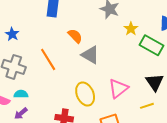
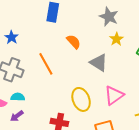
yellow star: (131, 29) -> (116, 39), moved
gray triangle: (90, 55) -> (99, 63), moved

